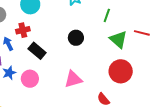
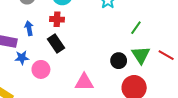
red cross: (23, 30) -> (57, 19), moved
black circle: (76, 38) -> (119, 61), moved

